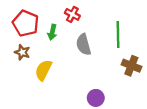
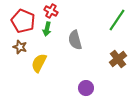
red cross: (72, 14) -> (51, 11), moved
green line: (118, 34) -> (117, 20), moved, turned 35
brown cross: (131, 66) -> (118, 59), turned 30

